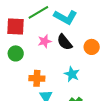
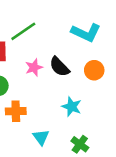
cyan L-shape: (65, 17) -> (86, 33), moved
orange cross: (37, 78) -> (16, 111), moved

